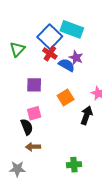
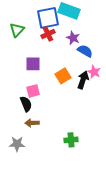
blue square: (50, 37) -> (48, 18), turned 35
red cross: (50, 53) -> (48, 34), turned 32
blue semicircle: (67, 65) -> (85, 51), moved
black arrow: (87, 115) -> (83, 80), moved

